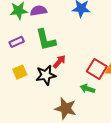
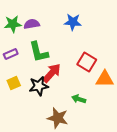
red arrow: (59, 62) -> (52, 73), size x1.5
red square: (97, 69) -> (87, 62), moved

